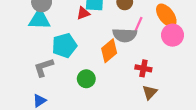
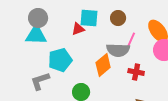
red cross: (143, 68) -> (136, 72), moved

